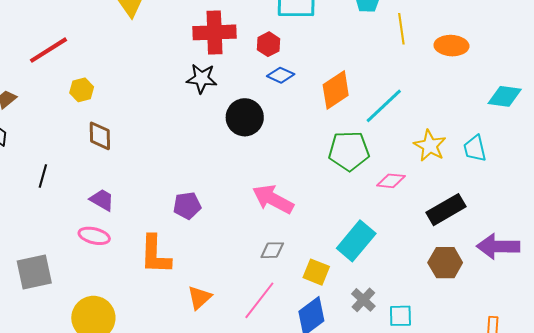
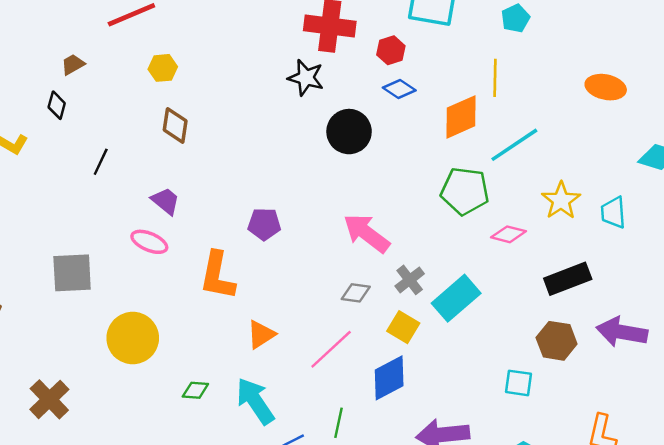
yellow line: (401, 29) -> (495, 78), moved
gray cross: (363, 300) -> (410, 280), moved
cyan square: (400, 316) -> (519, 383), moved

